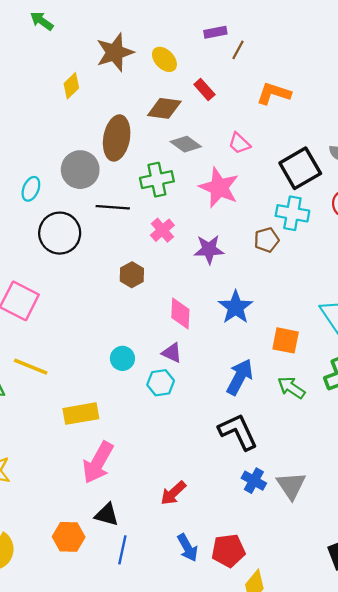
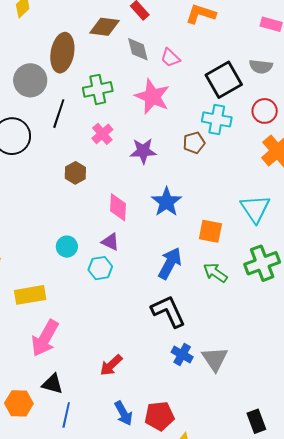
gray diamond: (186, 144) -> (138, 49), moved, turned 40
black line: (113, 207) -> (59, 114), turned -76

